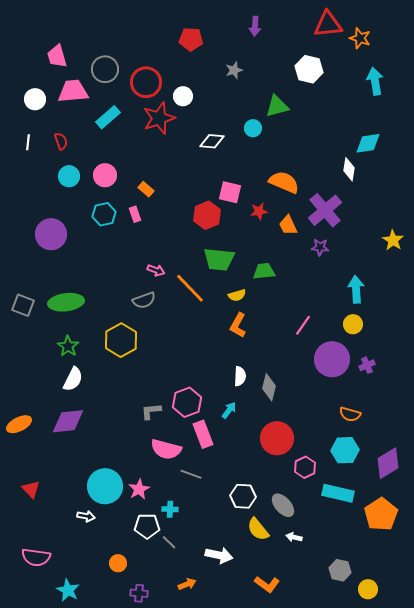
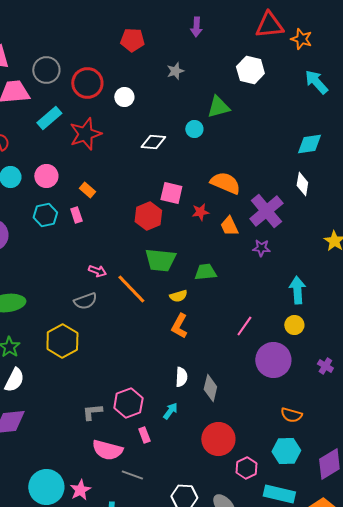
cyan arrow: (375, 81) -> (316, 82), turned -32
red star: (159, 118) -> (85, 134), moved
white diamond: (349, 169) -> (302, 184), moved
purple cross: (367, 365) -> (325, 366), moved, turned -35
pink rectangle: (203, 434) -> (144, 435), size x0.6

